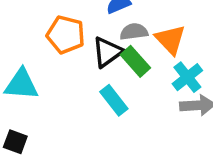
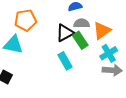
orange pentagon: (66, 35) -> (25, 20), moved, turned -30
orange triangle: (170, 40) -> (102, 31), turned 30

